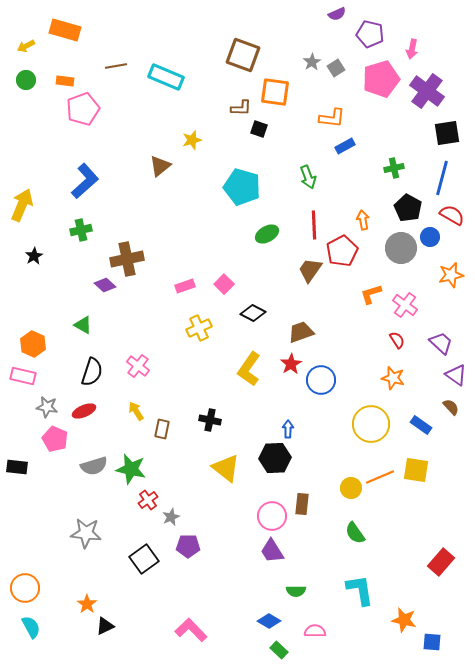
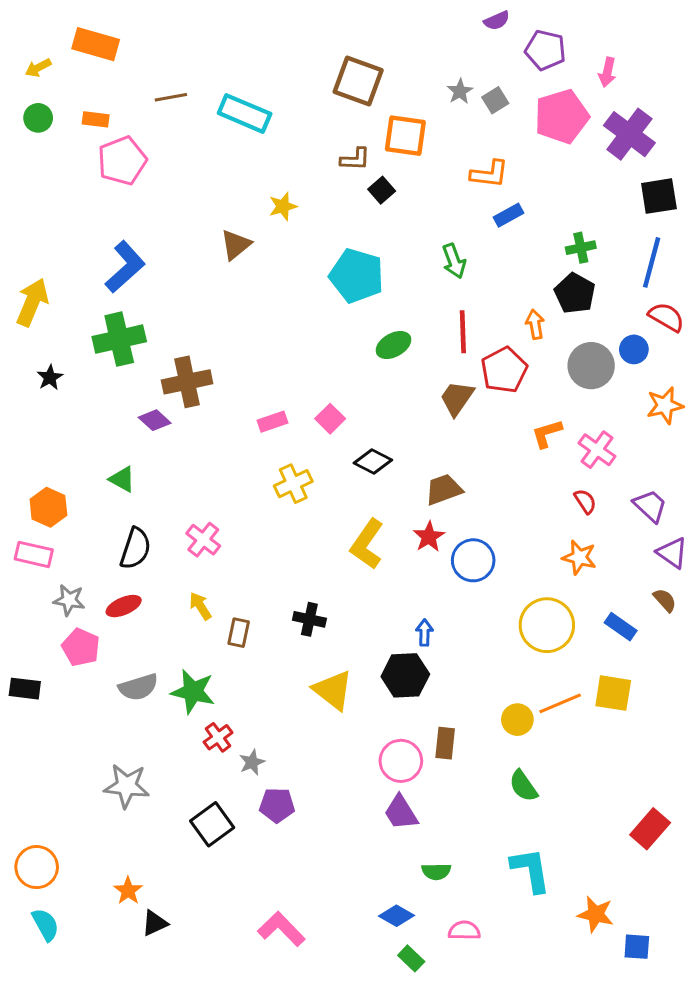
black square: (259, 129) -> (382, 190), turned 30
black pentagon: (408, 208) -> (575, 293), moved
green cross: (81, 230) -> (119, 339), size x1.6

